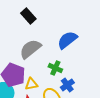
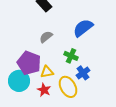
gray semicircle: (30, 49) -> (46, 37), size x0.6

